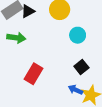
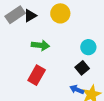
cyan circle: (78, 35) -> (88, 47), moved
green arrow: (16, 38) -> (40, 45), moved

